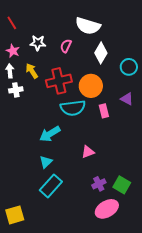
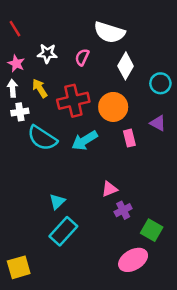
cyan semicircle: (73, 108) -> (42, 138), moved, turned 40
cyan arrow: (50, 134) -> (85, 141), moved
purple cross: (99, 184) -> (123, 210), moved

